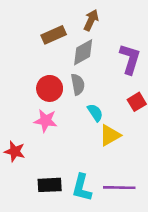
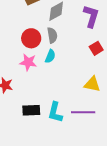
cyan semicircle: (95, 113) -> (50, 56), moved, turned 56
yellow triangle: (110, 135) -> (92, 84), moved, turned 42

